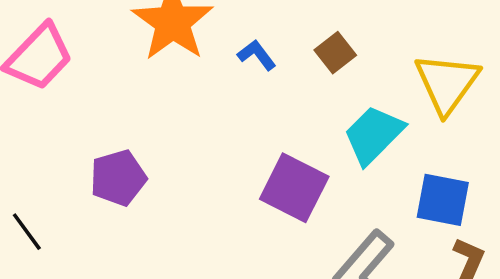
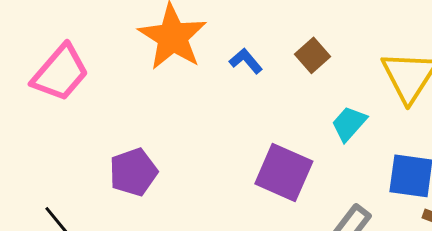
cyan trapezoid: (374, 135) -> (349, 124), size x0.7

